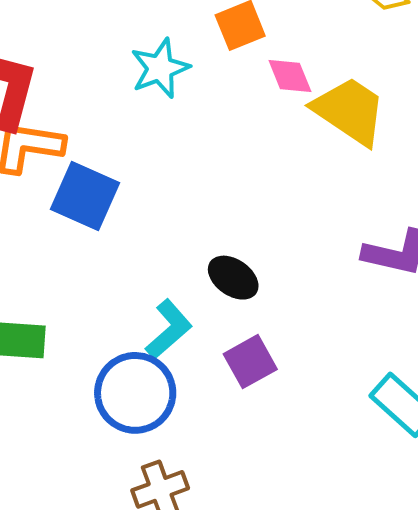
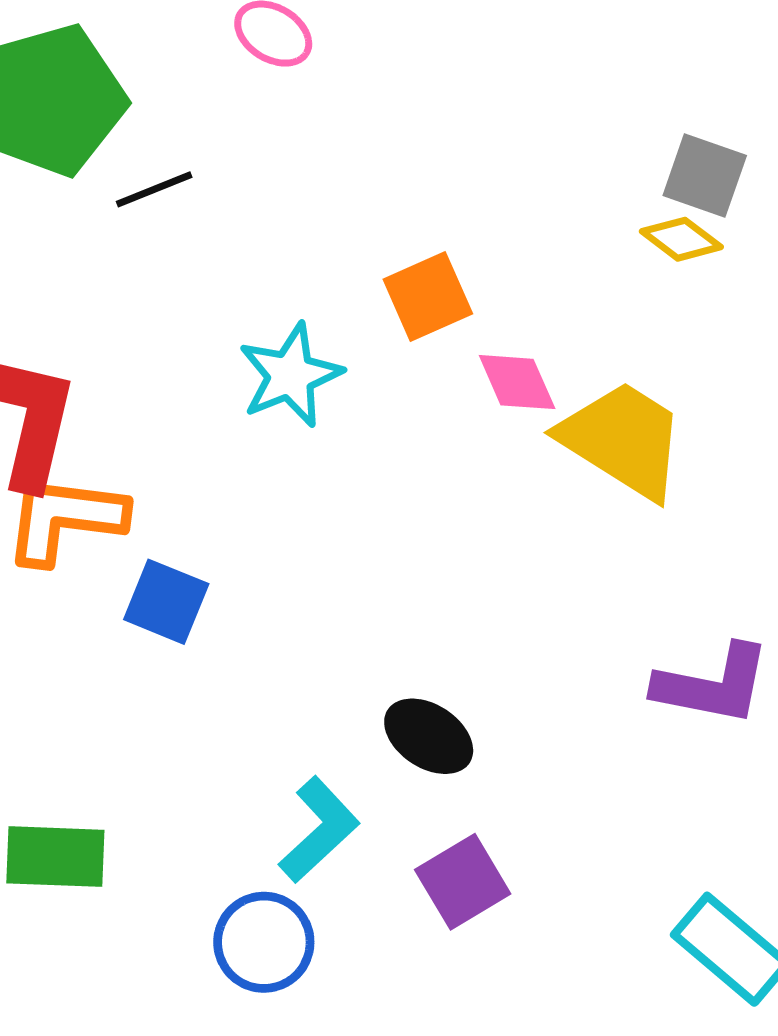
blue square: (85, 196) -> (166, 602), size x0.7
blue circle: (135, 393) -> (264, 942), size x0.7

